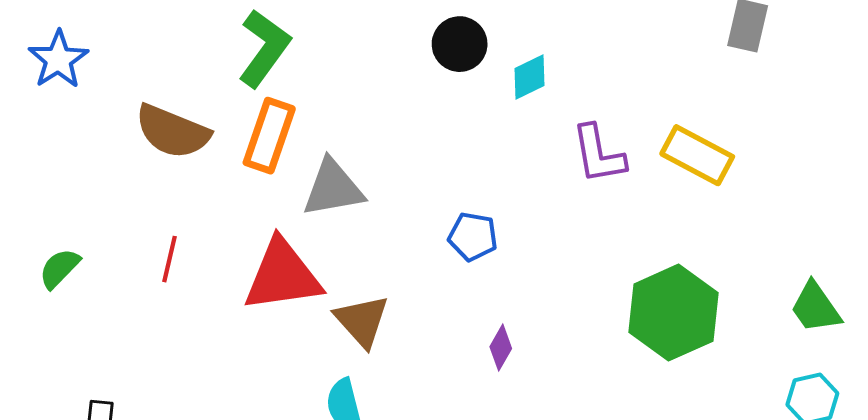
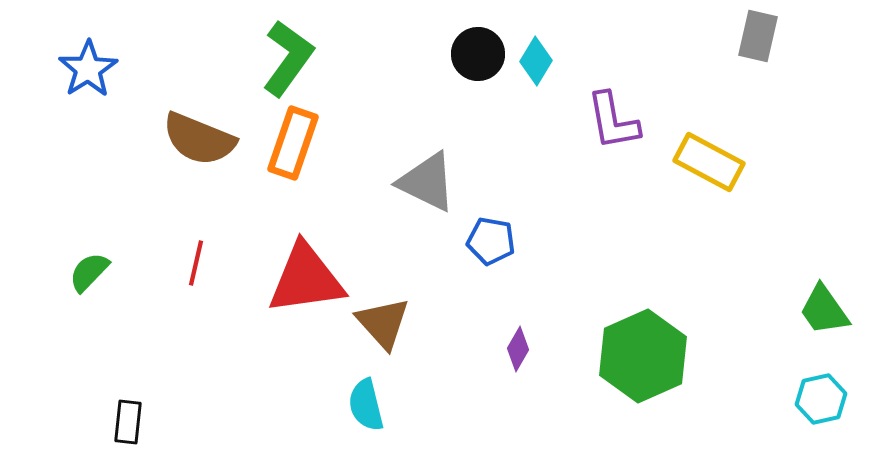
cyan diamond: (530, 77) -> (536, 61), moved, turned -33
purple L-shape: (598, 154) -> (613, 121), moved
gray triangle: (333, 188) -> (427, 182), moved, turned 36
green hexagon: (674, 313) -> (643, 356), moved

